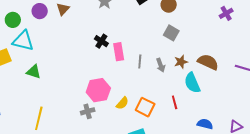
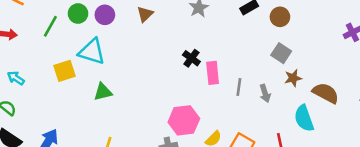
purple circle: (40, 11) -> (105, 15), moved
green circle: (13, 20) -> (78, 14), moved
brown star: (181, 62) -> (293, 78), moved
green triangle: (34, 72) -> (103, 92), turned -35

